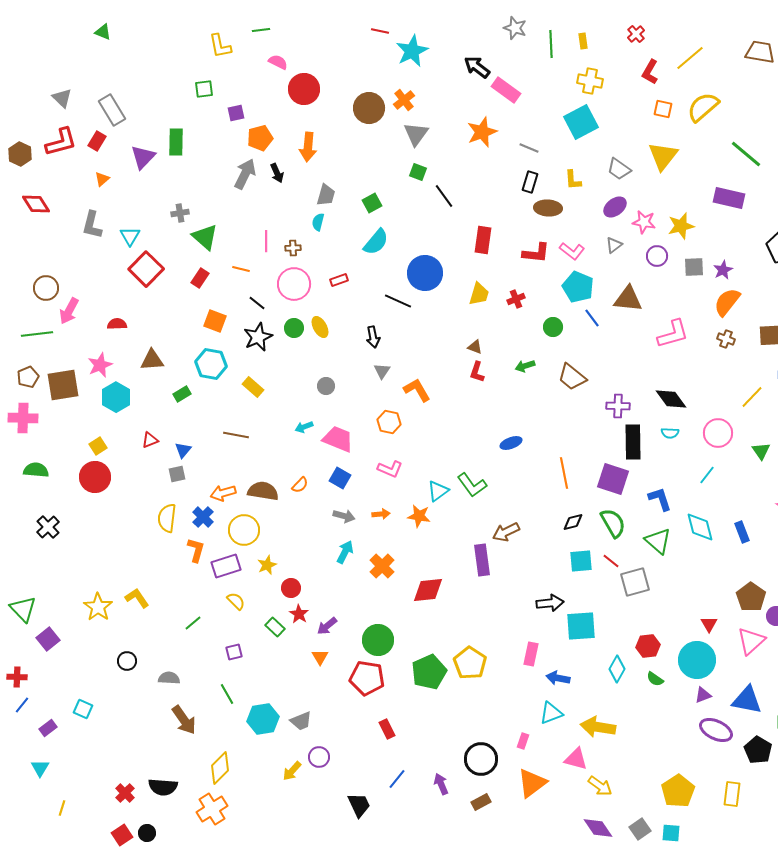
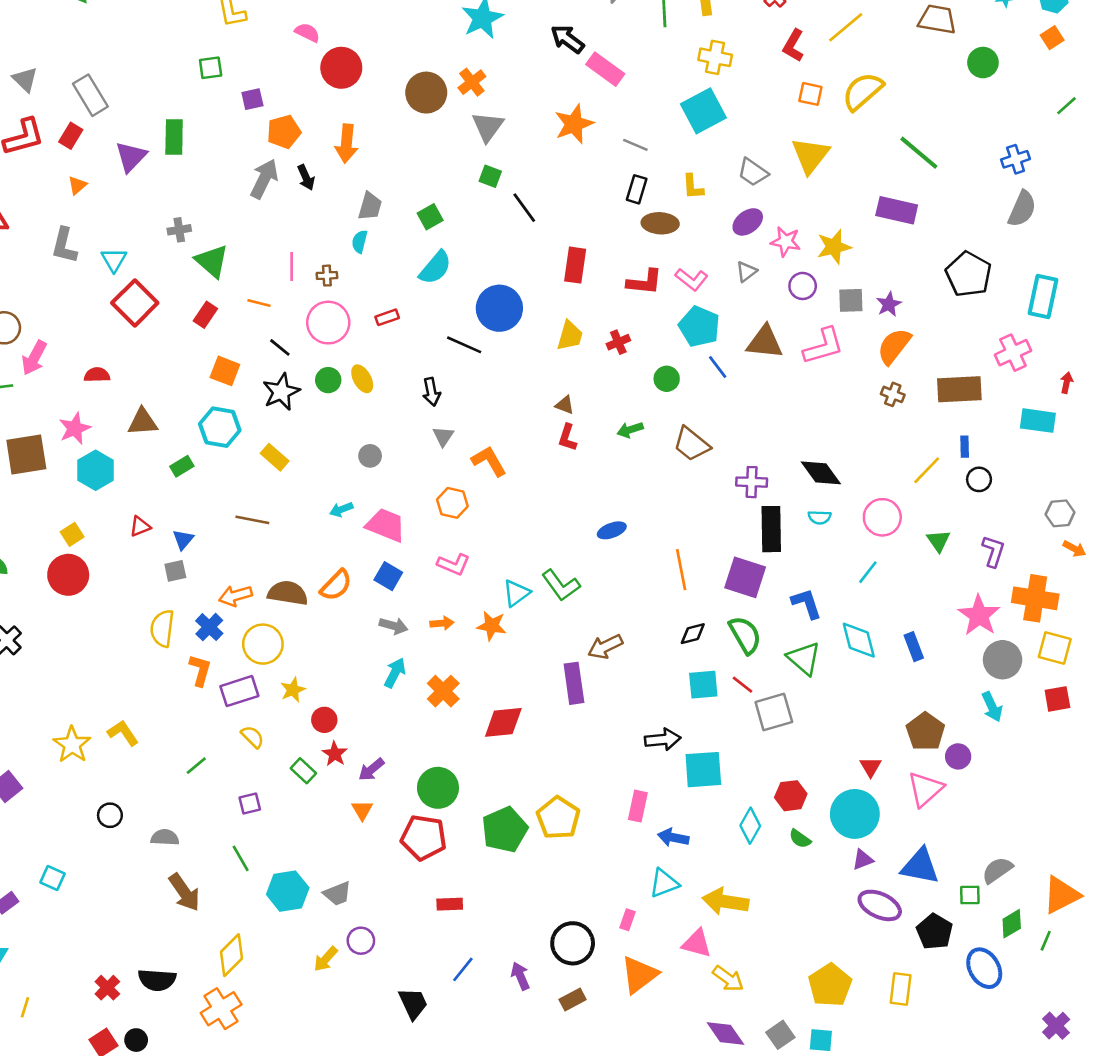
pink L-shape: (673, 334) -> (823, 346), moved
orange semicircle: (300, 485) -> (336, 585), size x1.5
red rectangle: (387, 729) -> (450, 904), turned -66

